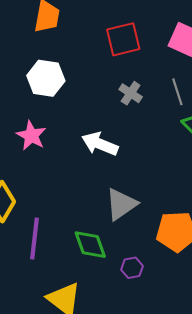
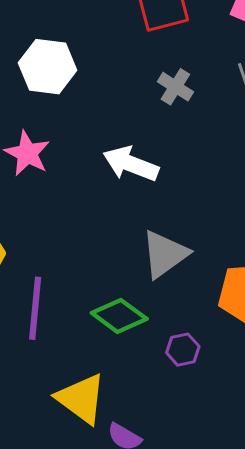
green diamond: (90, 245) -> (119, 316), turned -33

